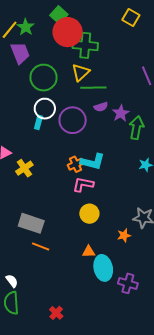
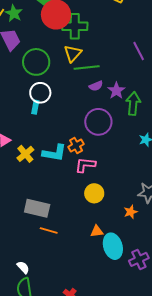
purple circle: (73, 120) -> (98, 122), moved
cyan L-shape: (93, 162) -> (54, 153), moved
purple cross: (128, 283) -> (139, 259), turned -36

